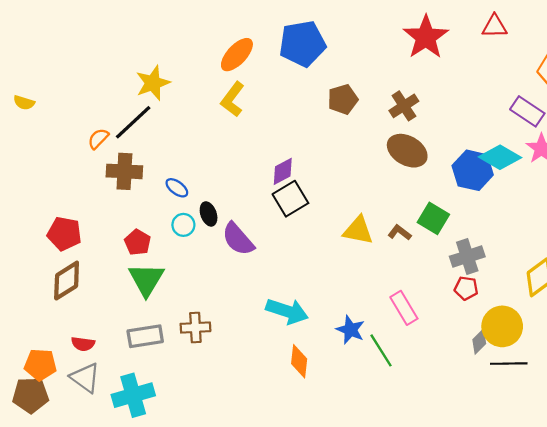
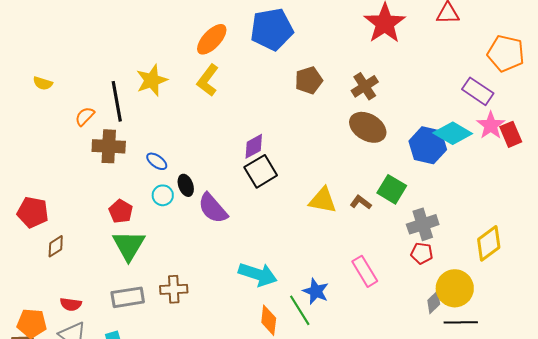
yellow star: (153, 83) -> (152, 80), moved
yellow semicircle: (24, 103) -> (43, 83), moved
black line: (133, 122) -> (117, 101), turned -57
red pentagon: (64, 234) -> (33, 212), moved
brown diamond: (67, 281) -> (56, 246), size x0.6
green line: (381, 350) -> (300, 310), moved

